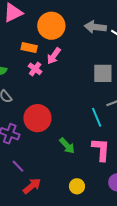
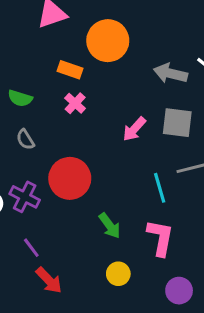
gray arrow: (95, 27) -> (170, 73), moved
pink arrow: (54, 56) -> (134, 129), moved
red arrow: (32, 186) -> (49, 280), turned 78
yellow circle: (77, 186) -> (118, 274), moved

